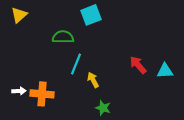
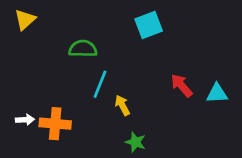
cyan square: (91, 15) -> (149, 25), moved

